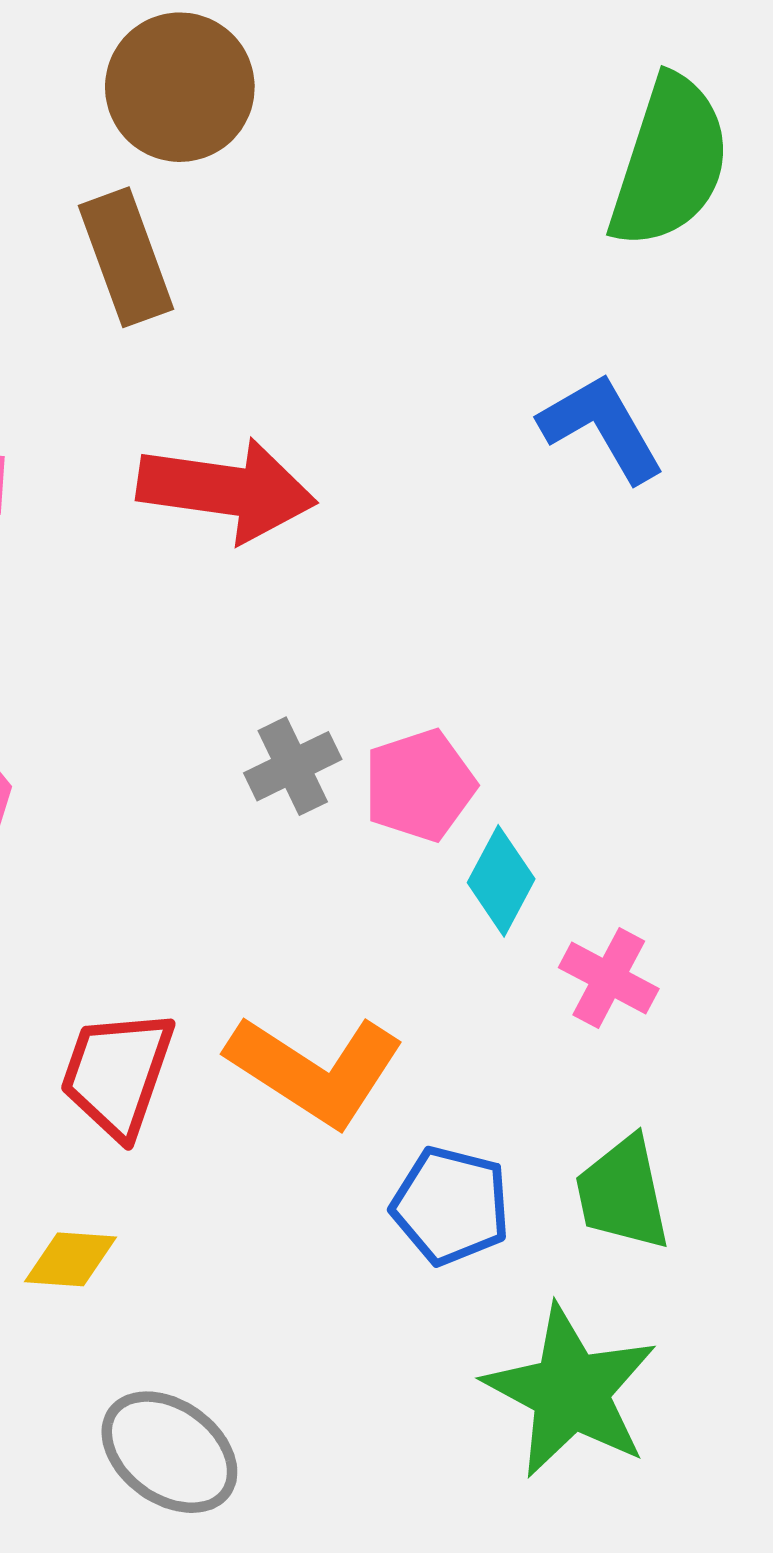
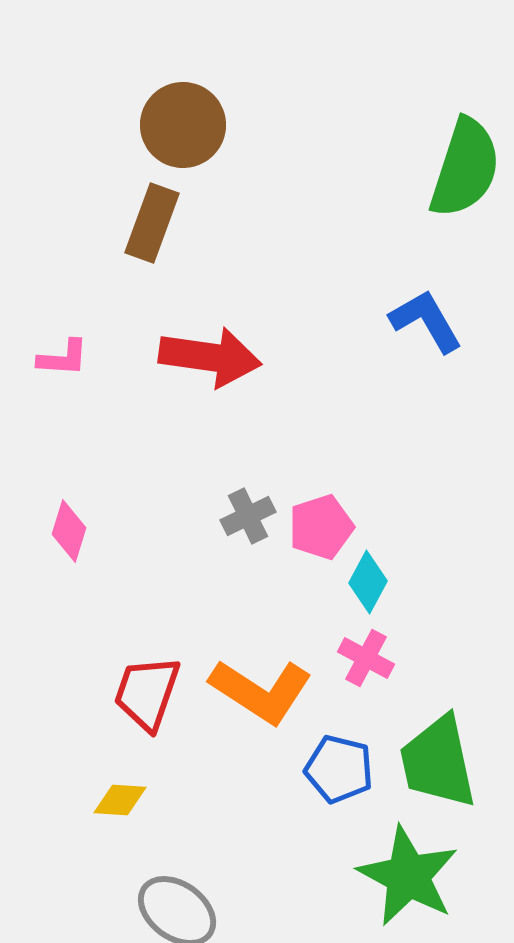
brown rectangle: (126, 257) -> (152, 223), turned 40
pink cross: (609, 978) -> (366, 658), moved
green trapezoid: (623, 1193) -> (438, 762), size x1.4

